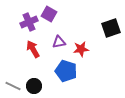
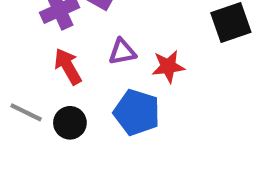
gray line: (13, 86) -> (26, 112), moved
black circle: (34, 86) -> (70, 123), moved

